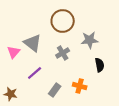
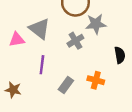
gray star: (90, 40) -> (96, 24), moved
pink triangle: (14, 52) -> (17, 39), turned 40
purple line: (35, 73) -> (42, 65), turned -42

